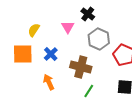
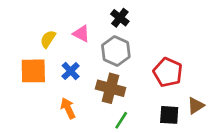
pink triangle: (68, 27) -> (81, 34), moved, turned -32
gray hexagon: (99, 39) -> (116, 51), moved

